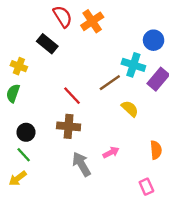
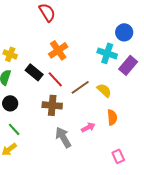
orange cross: (92, 21) -> (58, 50), moved
black rectangle: (47, 44) -> (34, 72), moved
brown line: (110, 83) -> (80, 87), moved
black circle: (26, 132) -> (10, 103), moved
orange semicircle: (156, 150) -> (112, 117), moved

